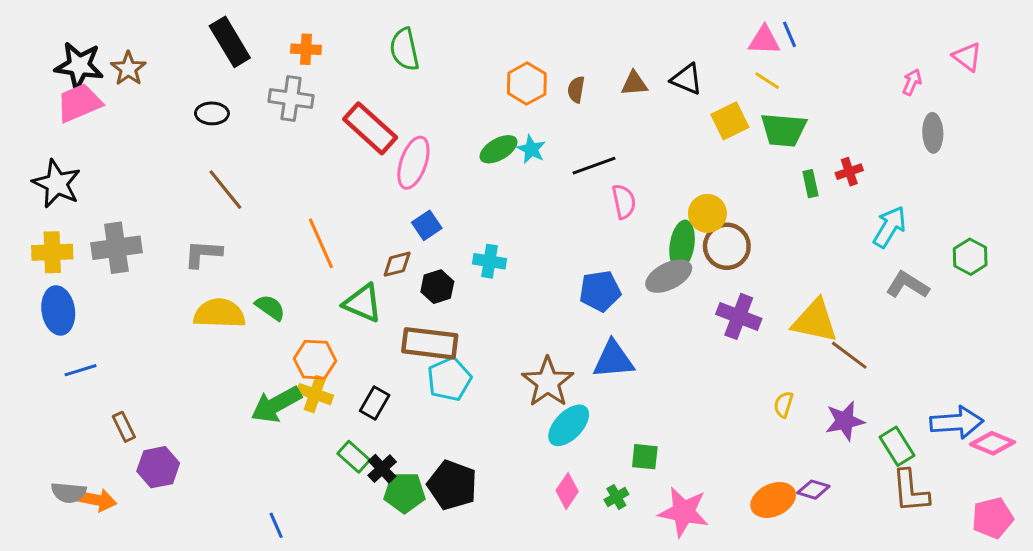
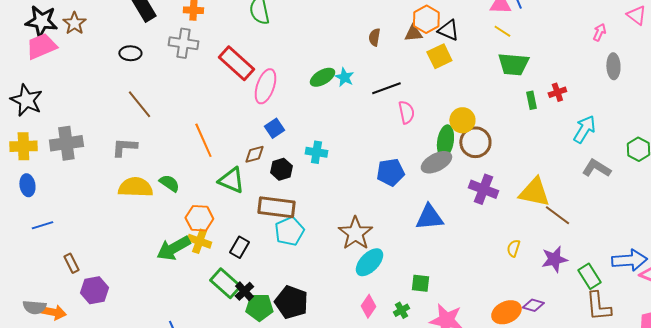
orange hexagon: (527, 84) -> (426, 19), moved
yellow square: (730, 121) -> (439, 56), moved
blue ellipse: (58, 310) -> (27, 185), size x0.7
blue triangle: (613, 360) -> (429, 217), moved
green rectangle: (354, 457) -> (225, 283), size x1.4

